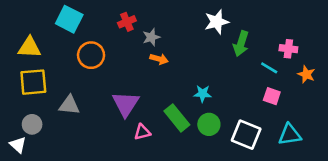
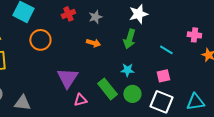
gray star: (151, 37) -> (95, 17), moved
green arrow: (241, 44) -> (129, 39), moved
cyan line: (269, 68) -> (166, 50), moved
pink square: (272, 96) -> (163, 76), moved, turned -32
gray triangle: (69, 105) -> (22, 103), moved

